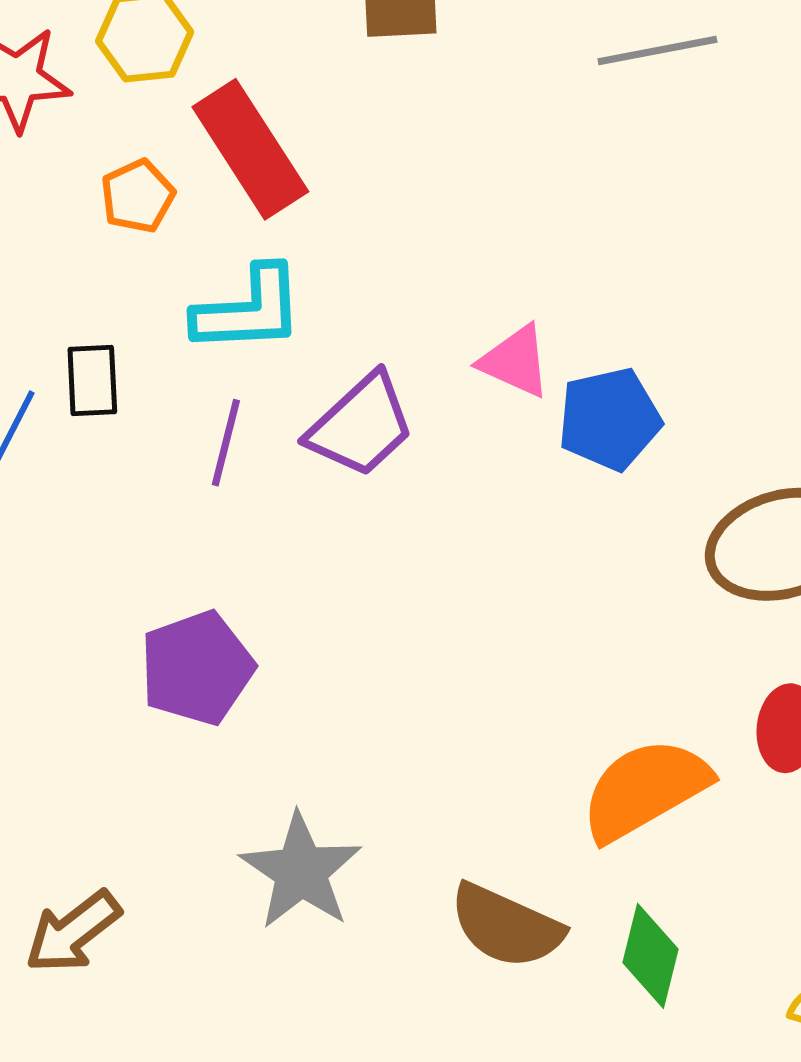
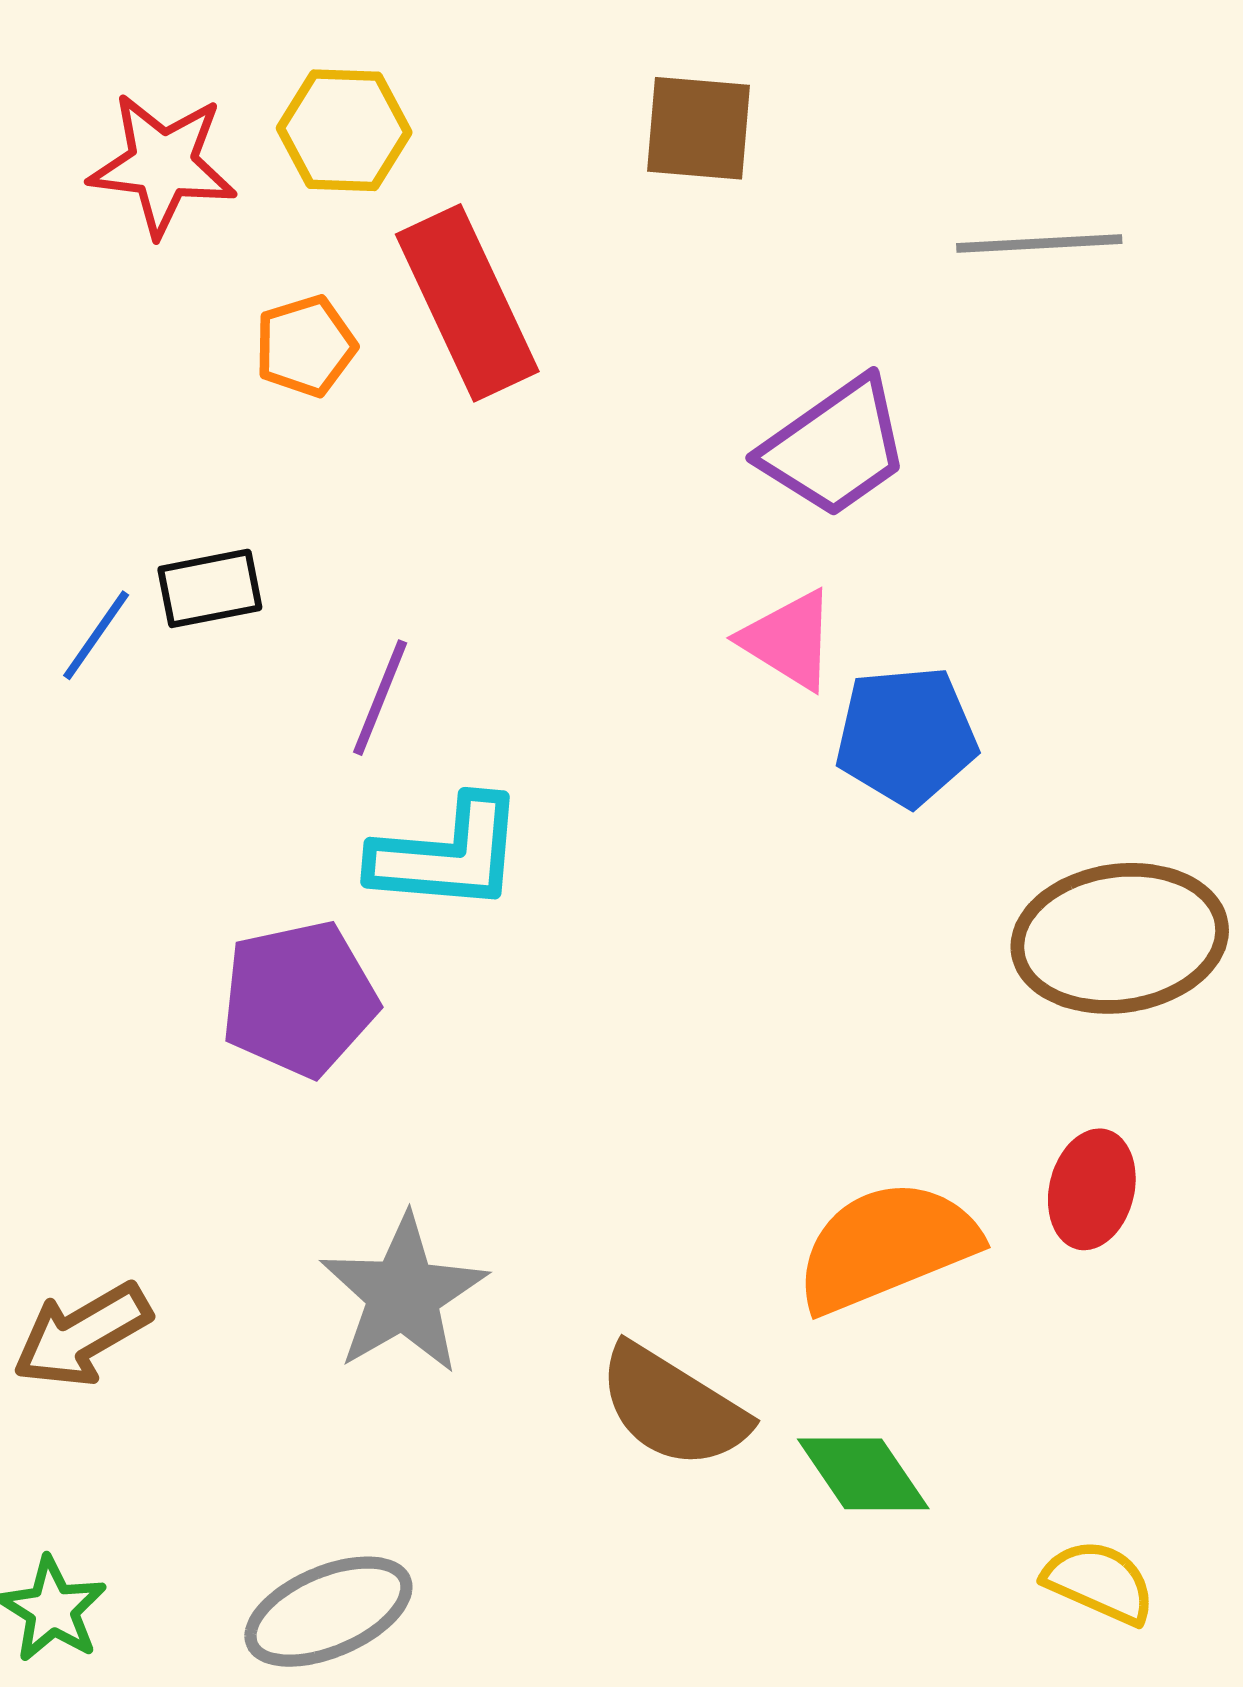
cyan L-shape: (249, 310) -> (448, 854), moved
black rectangle: (92, 381) -> (210, 588), turned 74
purple trapezoid: (361, 425) -> (835, 447), moved
green diamond: (650, 956) -> (863, 1474), turned -56

